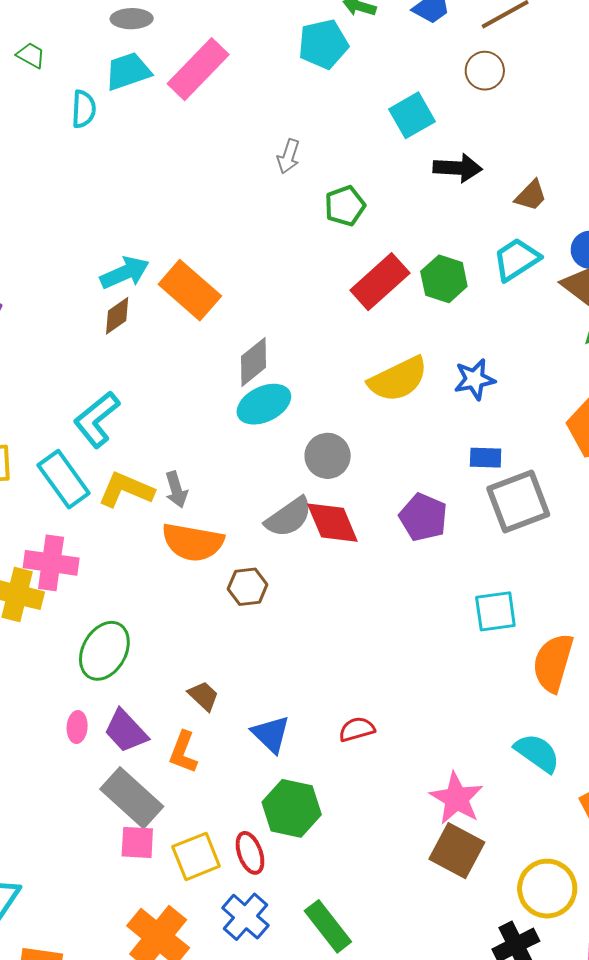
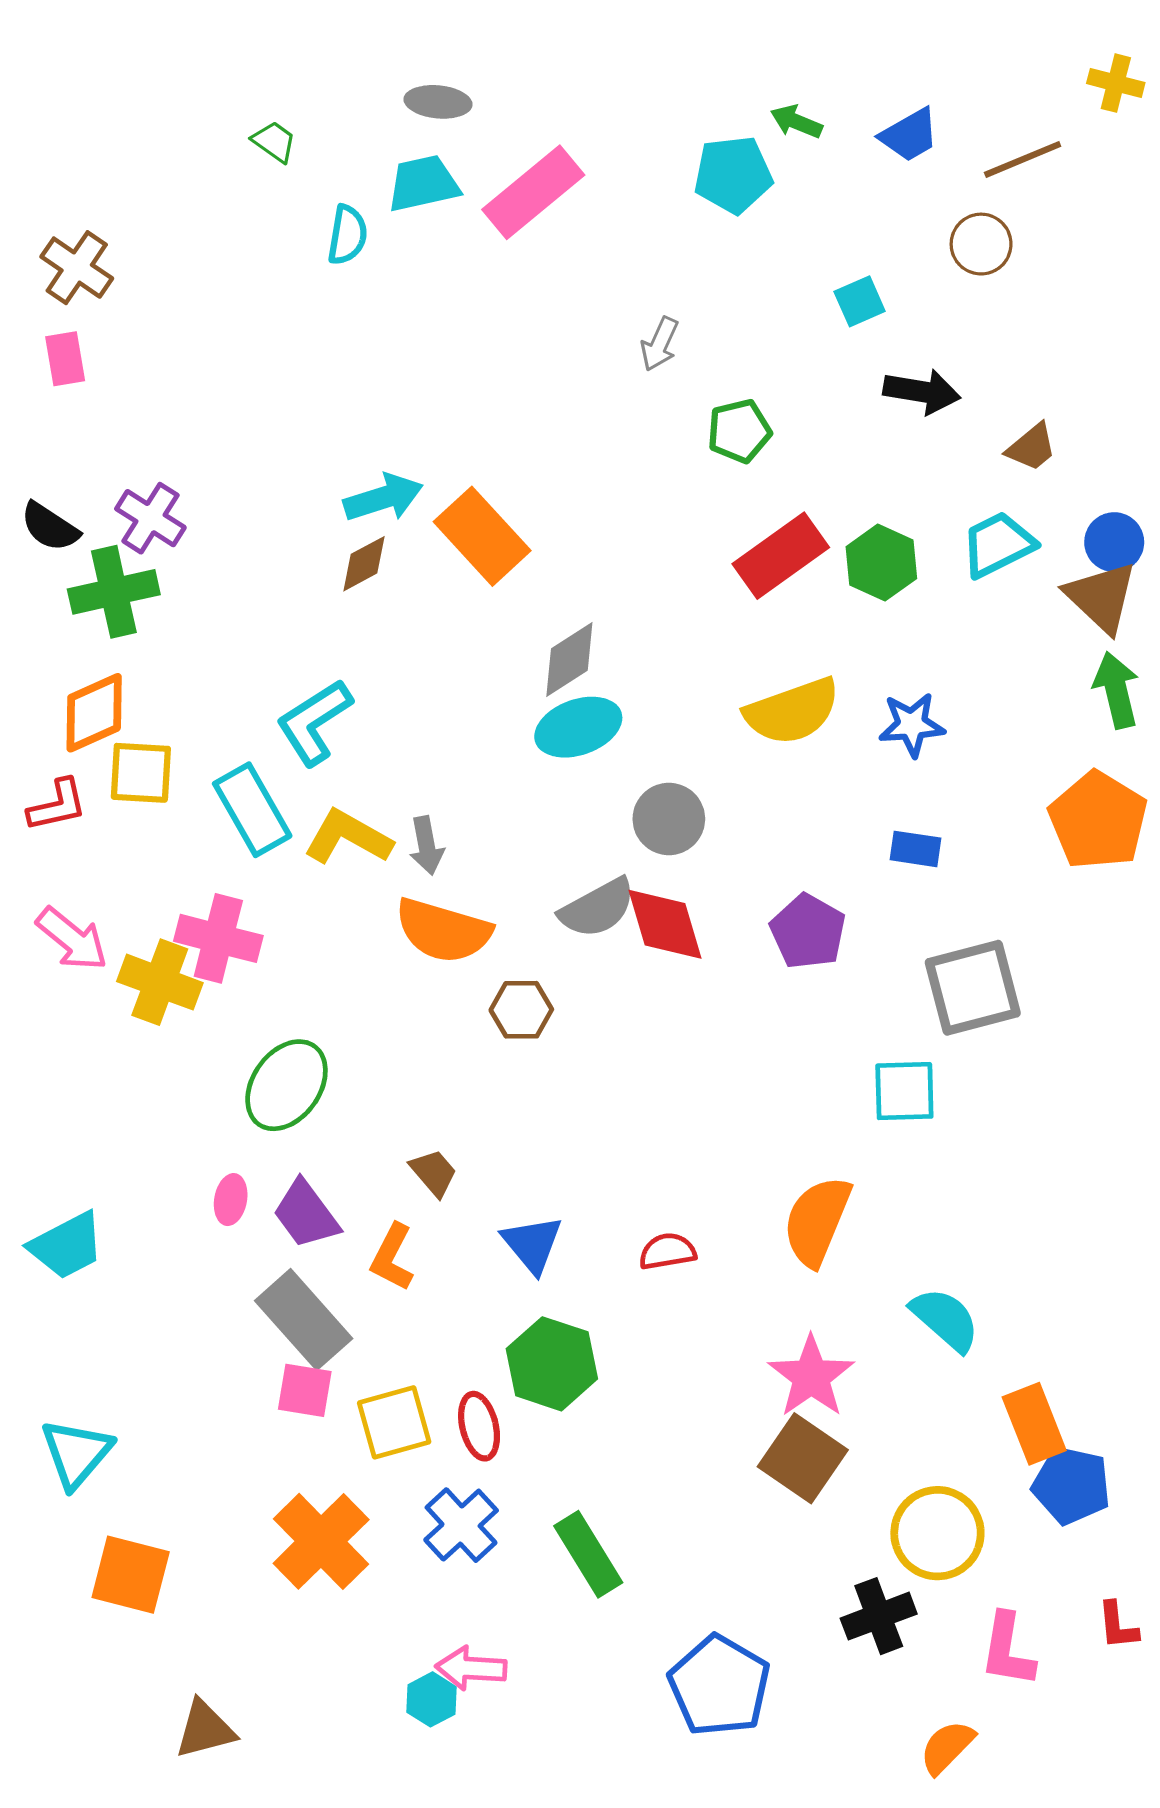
cyan square: (412, 115) -> (860, 301), size x0.7
gray square: (518, 501) -> (973, 988), moved
orange semicircle: (553, 663) -> (817, 1221), moved

